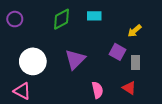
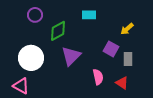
purple circle: (15, 19) -> (35, 15), moved
green diamond: (61, 19) -> (58, 31), moved
pink semicircle: (97, 90) -> (98, 77), moved

